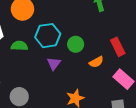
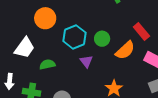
green semicircle: (19, 46) -> (47, 64), moved
orange semicircle: (96, 62) -> (125, 50), size x1.5

